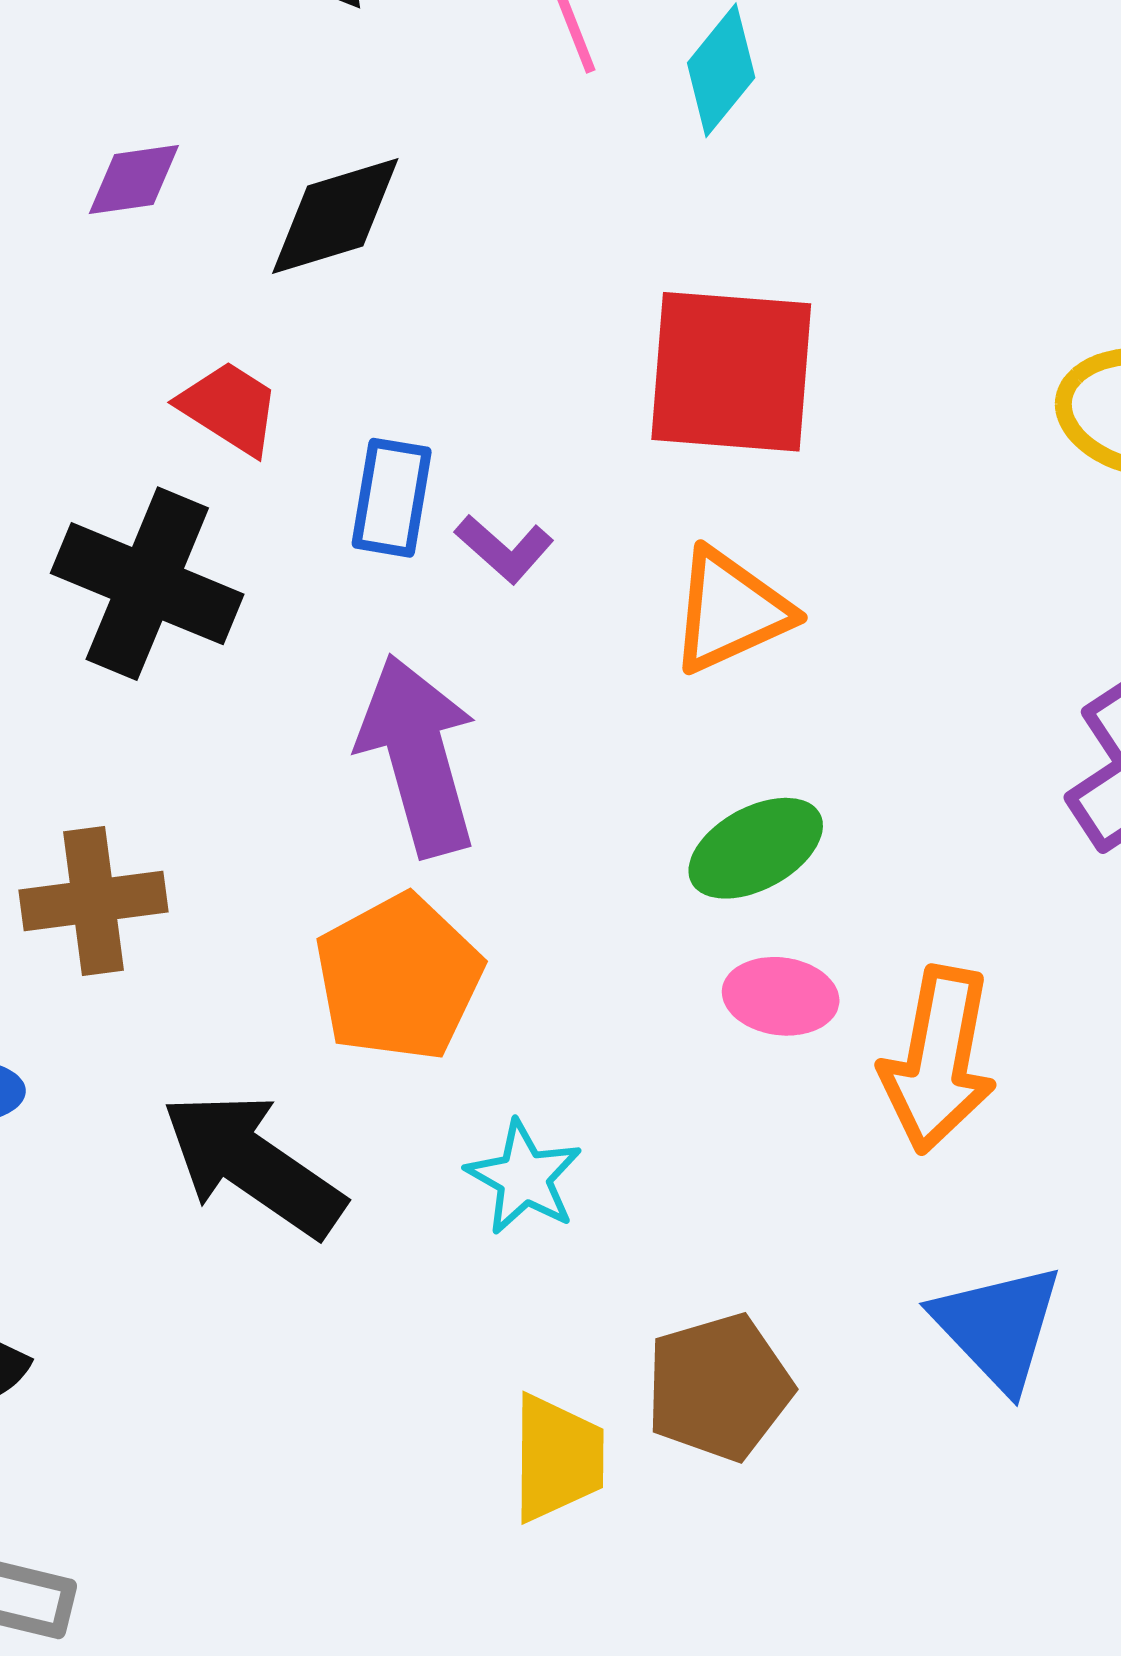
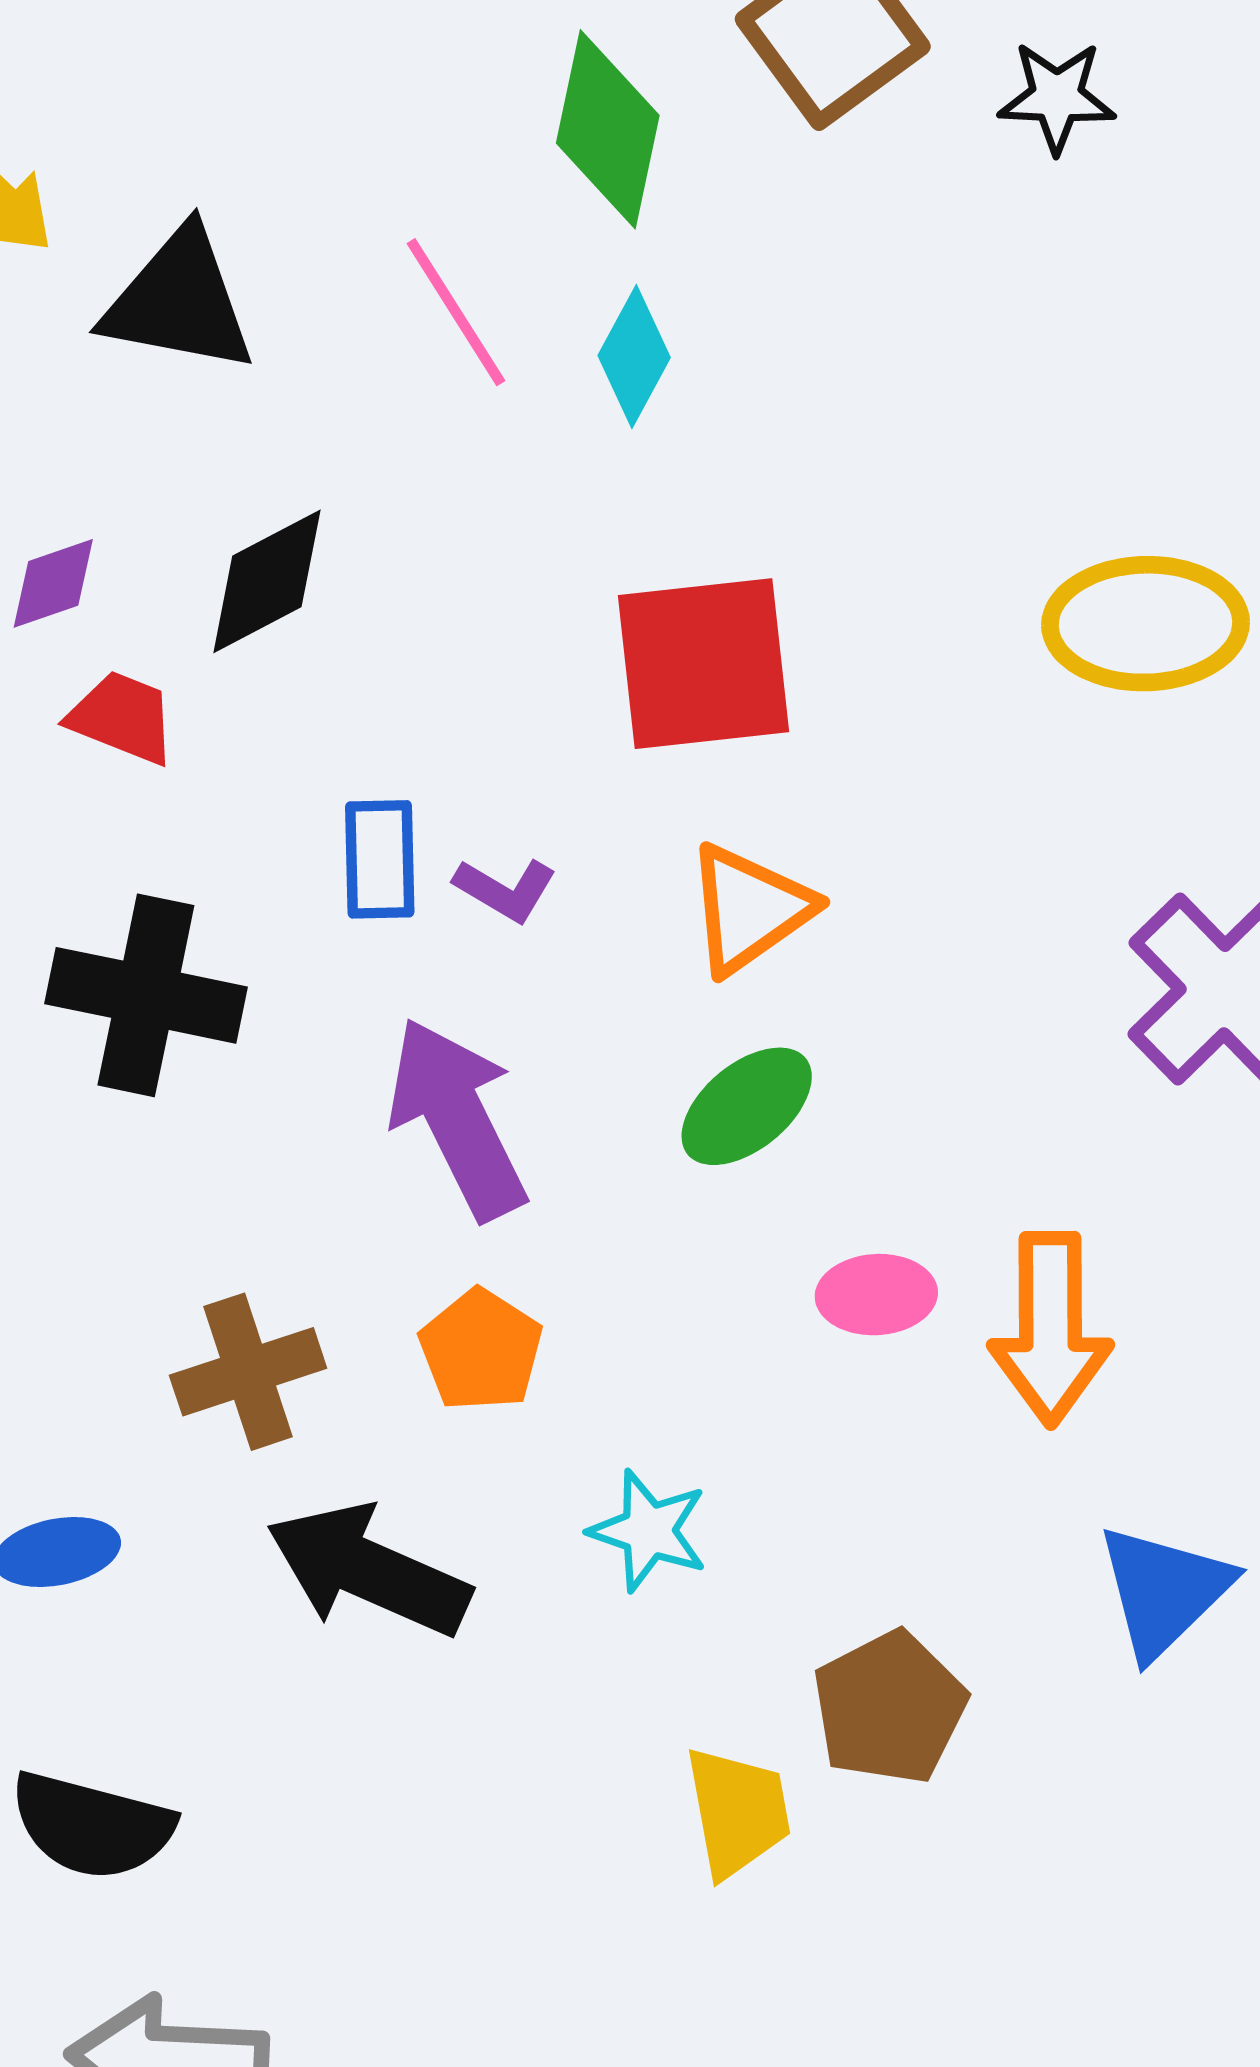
red trapezoid: (229, 408) -> (122, 717), moved
green ellipse: (756, 848) -> (747, 1106), moved
brown cross: (94, 901) -> (248, 1372), moved
orange pentagon: (399, 978) -> (481, 1350), size x0.7
blue triangle: (998, 1327) -> (1164, 1591), turned 40

